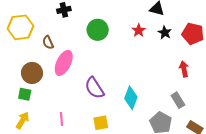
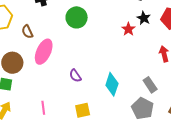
red star: (139, 30) -> (128, 29), moved
purple semicircle: (95, 88) -> (75, 76), size x0.6
gray rectangle: (178, 100) -> (150, 85), moved

